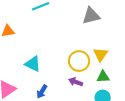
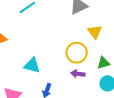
yellow triangle: (101, 54) -> (95, 32), moved

